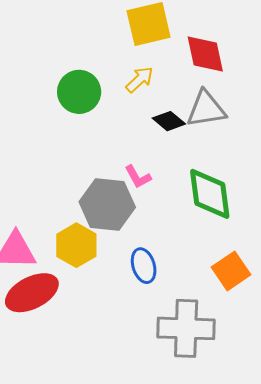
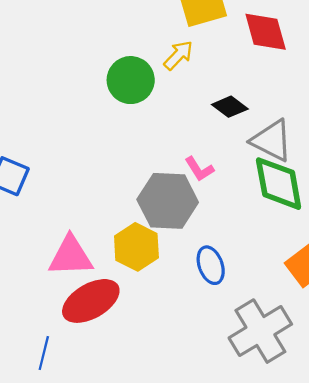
yellow arrow: (140, 80) -> (178, 55), moved
gray triangle: (206, 109) -> (272, 140), moved, turned 39
gray cross: (186, 328) -> (260, 331), turned -30

